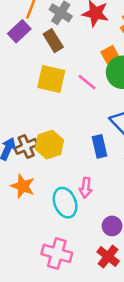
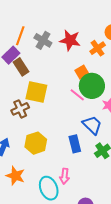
brown rectangle: (53, 41) -> (21, 67), moved
pink line: (87, 82) -> (77, 95), moved
brown cross: (26, 146) -> (20, 109), moved

